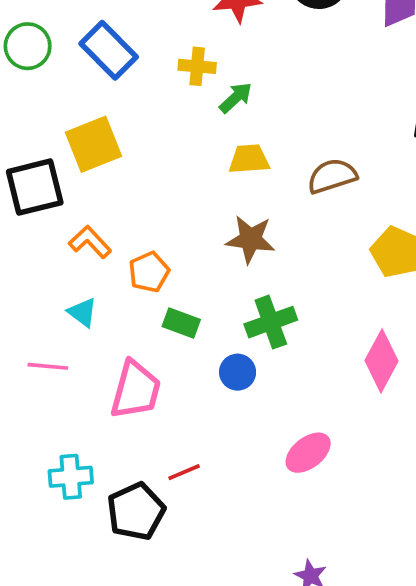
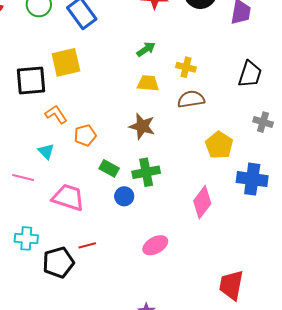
yellow cross: (197, 66) -> (186, 67), moved
green rectangle: (181, 323) -> (109, 168), moved
pink trapezoid: (136, 390) -> (68, 197), turned -96

